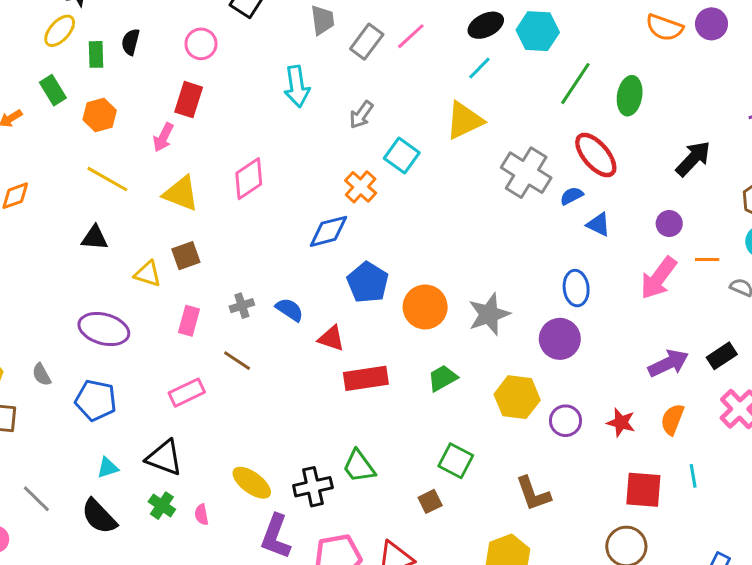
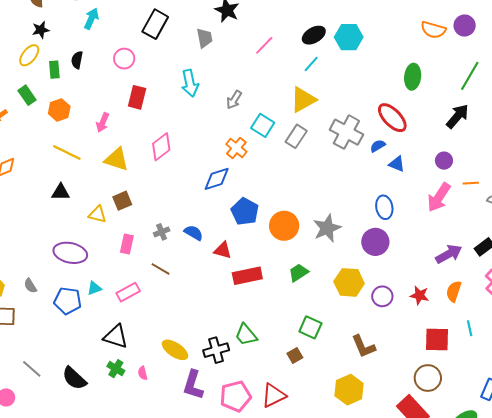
gray rectangle: (367, 42) -> (296, 136), moved
green line: (575, 84) -> (470, 76), moved
red rectangle: (189, 100) -> (137, 97), moved
cyan triangle: (108, 468) -> (94, 288), moved

